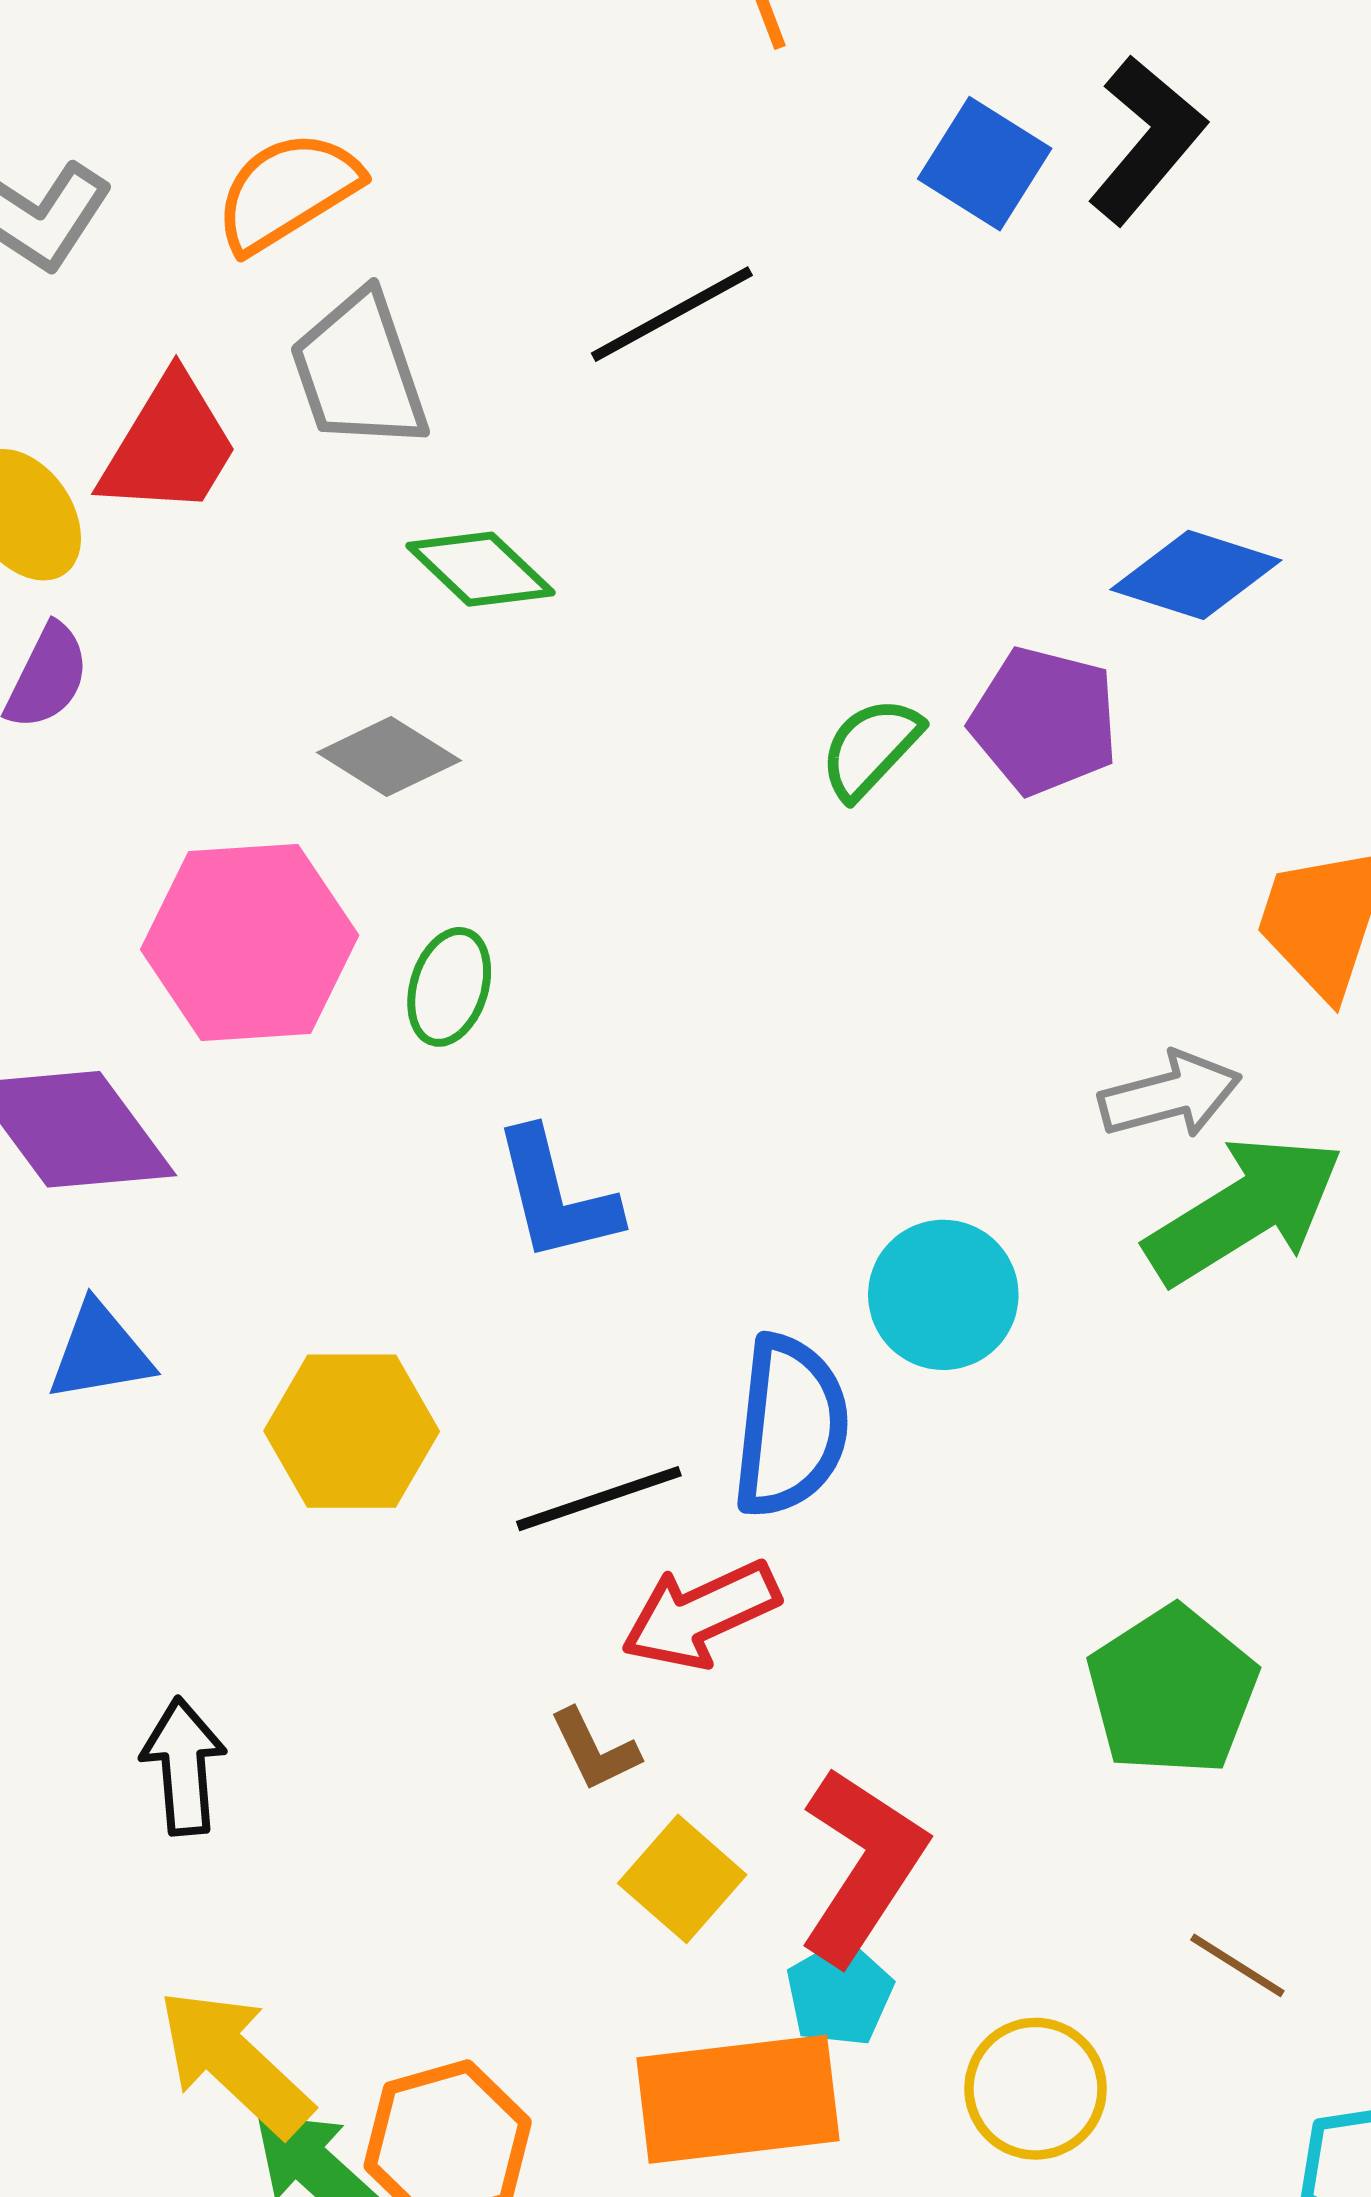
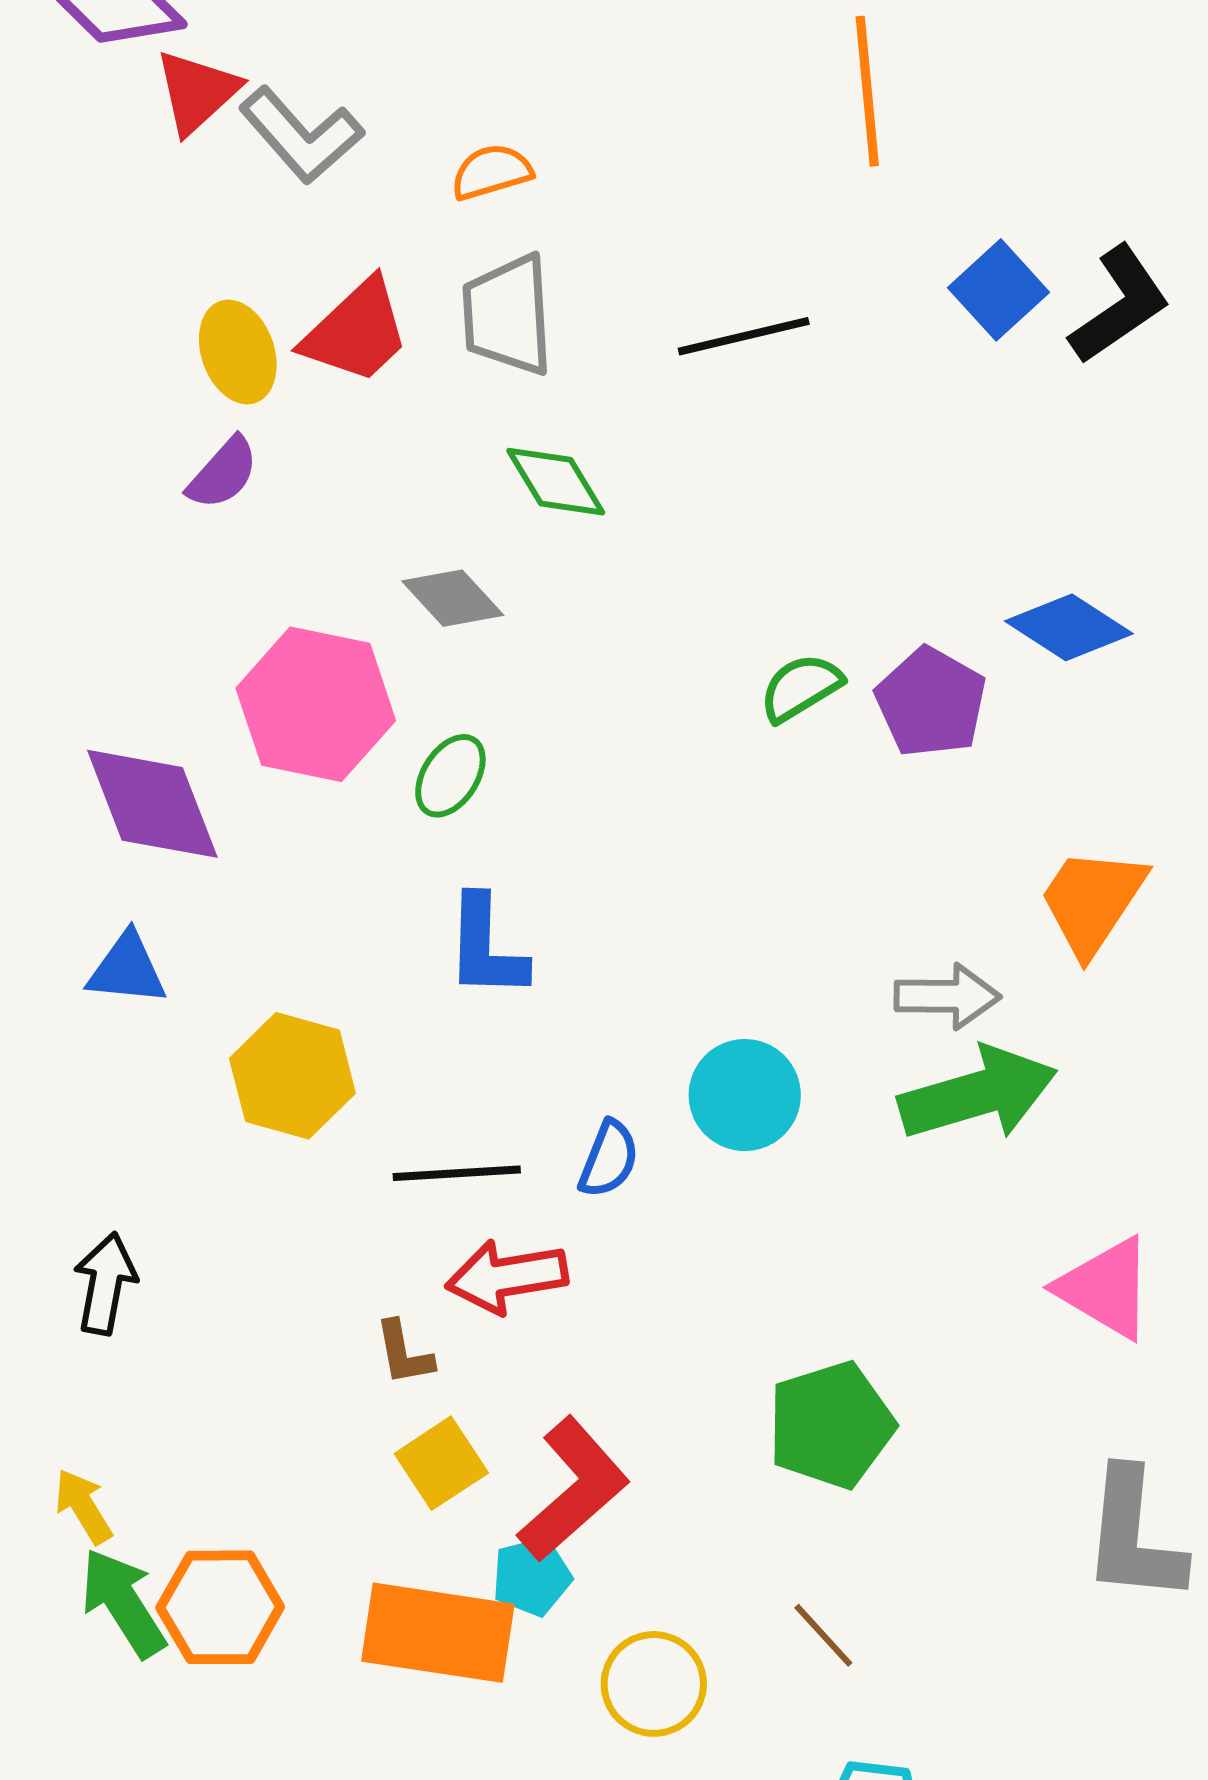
orange semicircle: (287, 191) -> (492, 172), size x0.7
blue semicircle: (790, 1426) -> (609, 1159), size x0.6
yellow arrow: (235, 2062) -> (83, 1506), size x0.6

